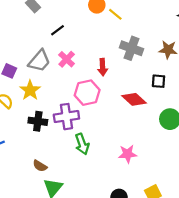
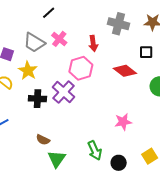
gray trapezoid: (39, 61) -> (34, 43), turned 85
purple cross: (66, 117) -> (64, 92), turned -35
green arrow: (82, 144) -> (95, 150), moved

